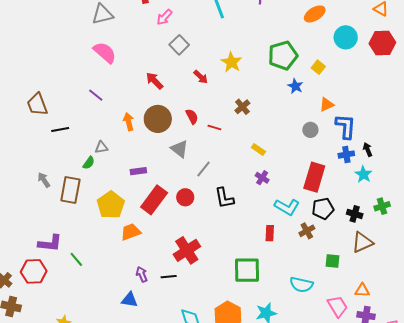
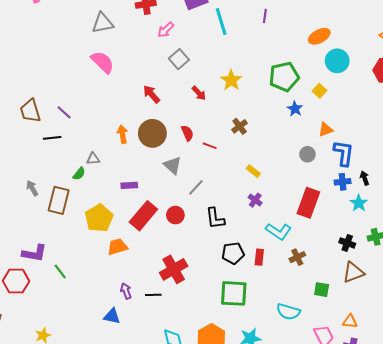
cyan circle: (346, 37) -> (337, 61), moved
purple line: (96, 95) -> (64, 112), moved
black pentagon: (323, 209) -> (233, 253), moved

